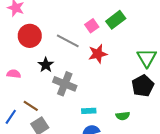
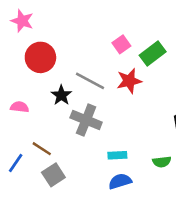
green rectangle: (116, 20) -> (153, 53), moved
gray line: (68, 41) -> (90, 81), moved

